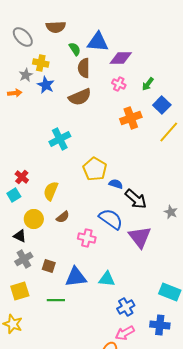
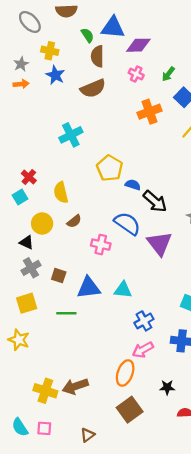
gray star: (26, 75) -> (21, 64), moved
yellow semicircle: (51, 191) -> (61, 193), turned -36

